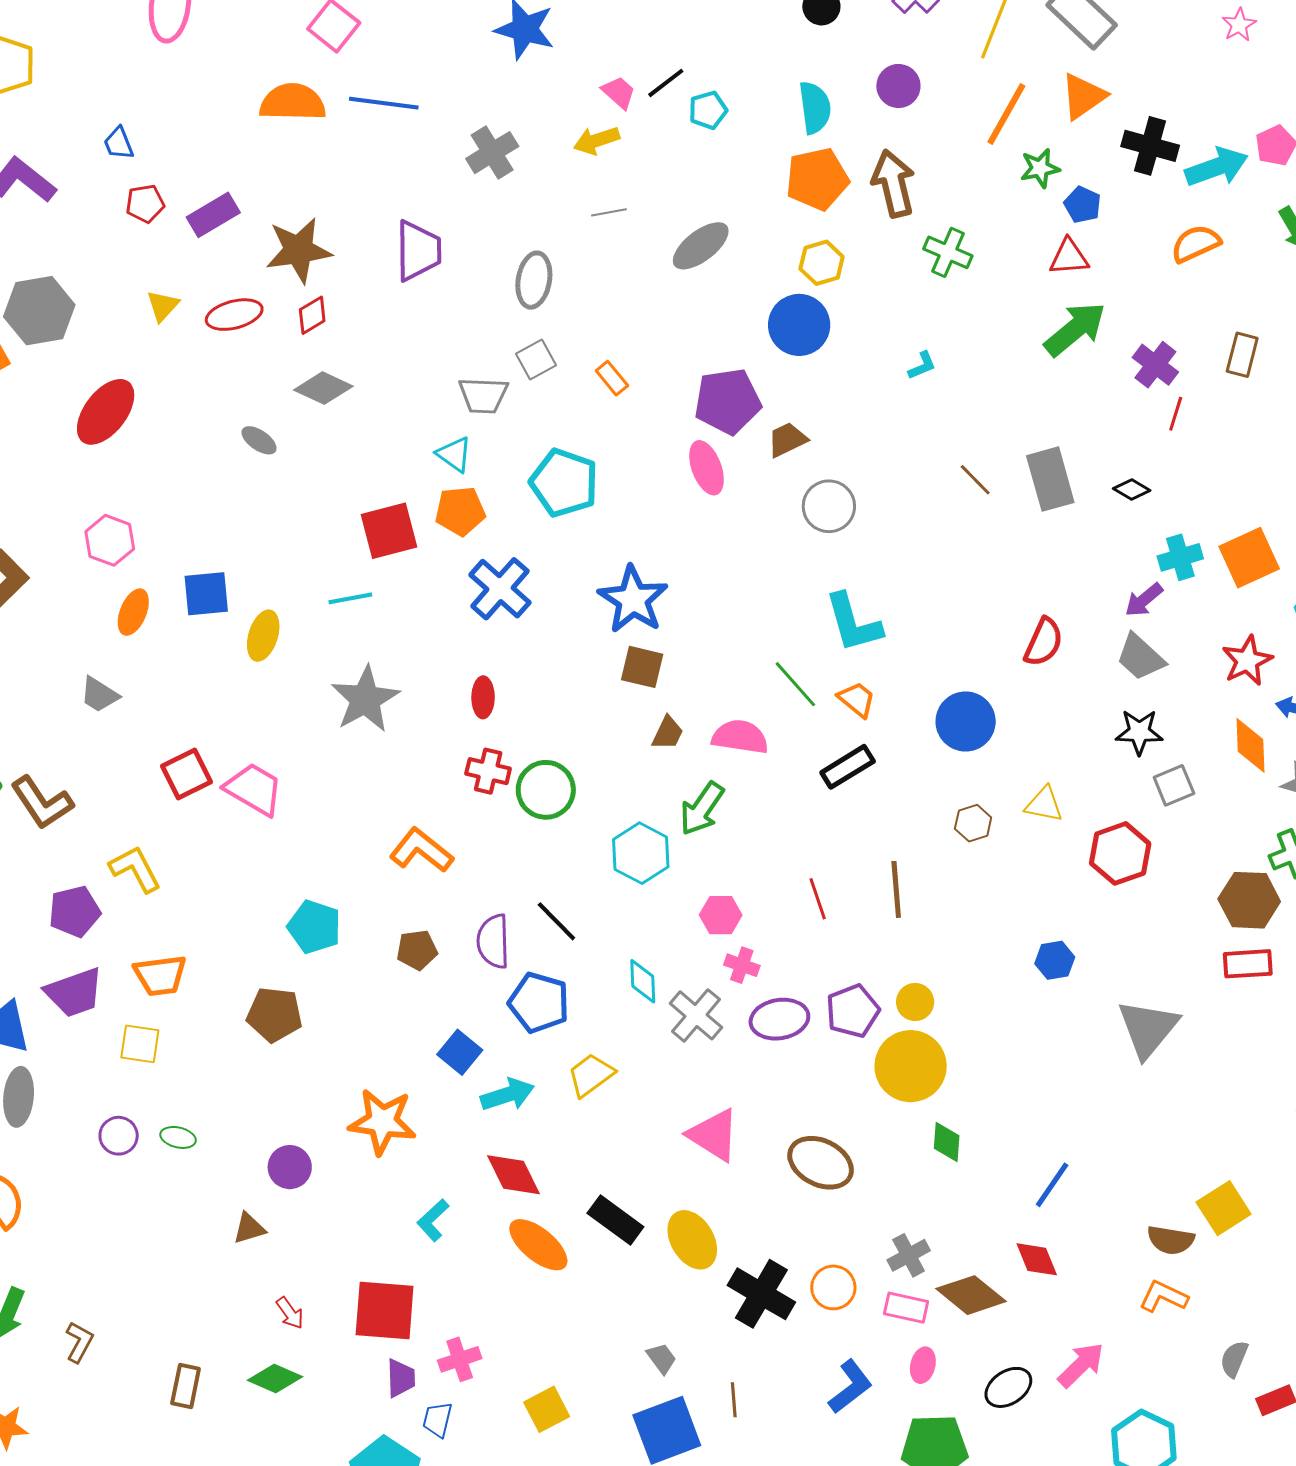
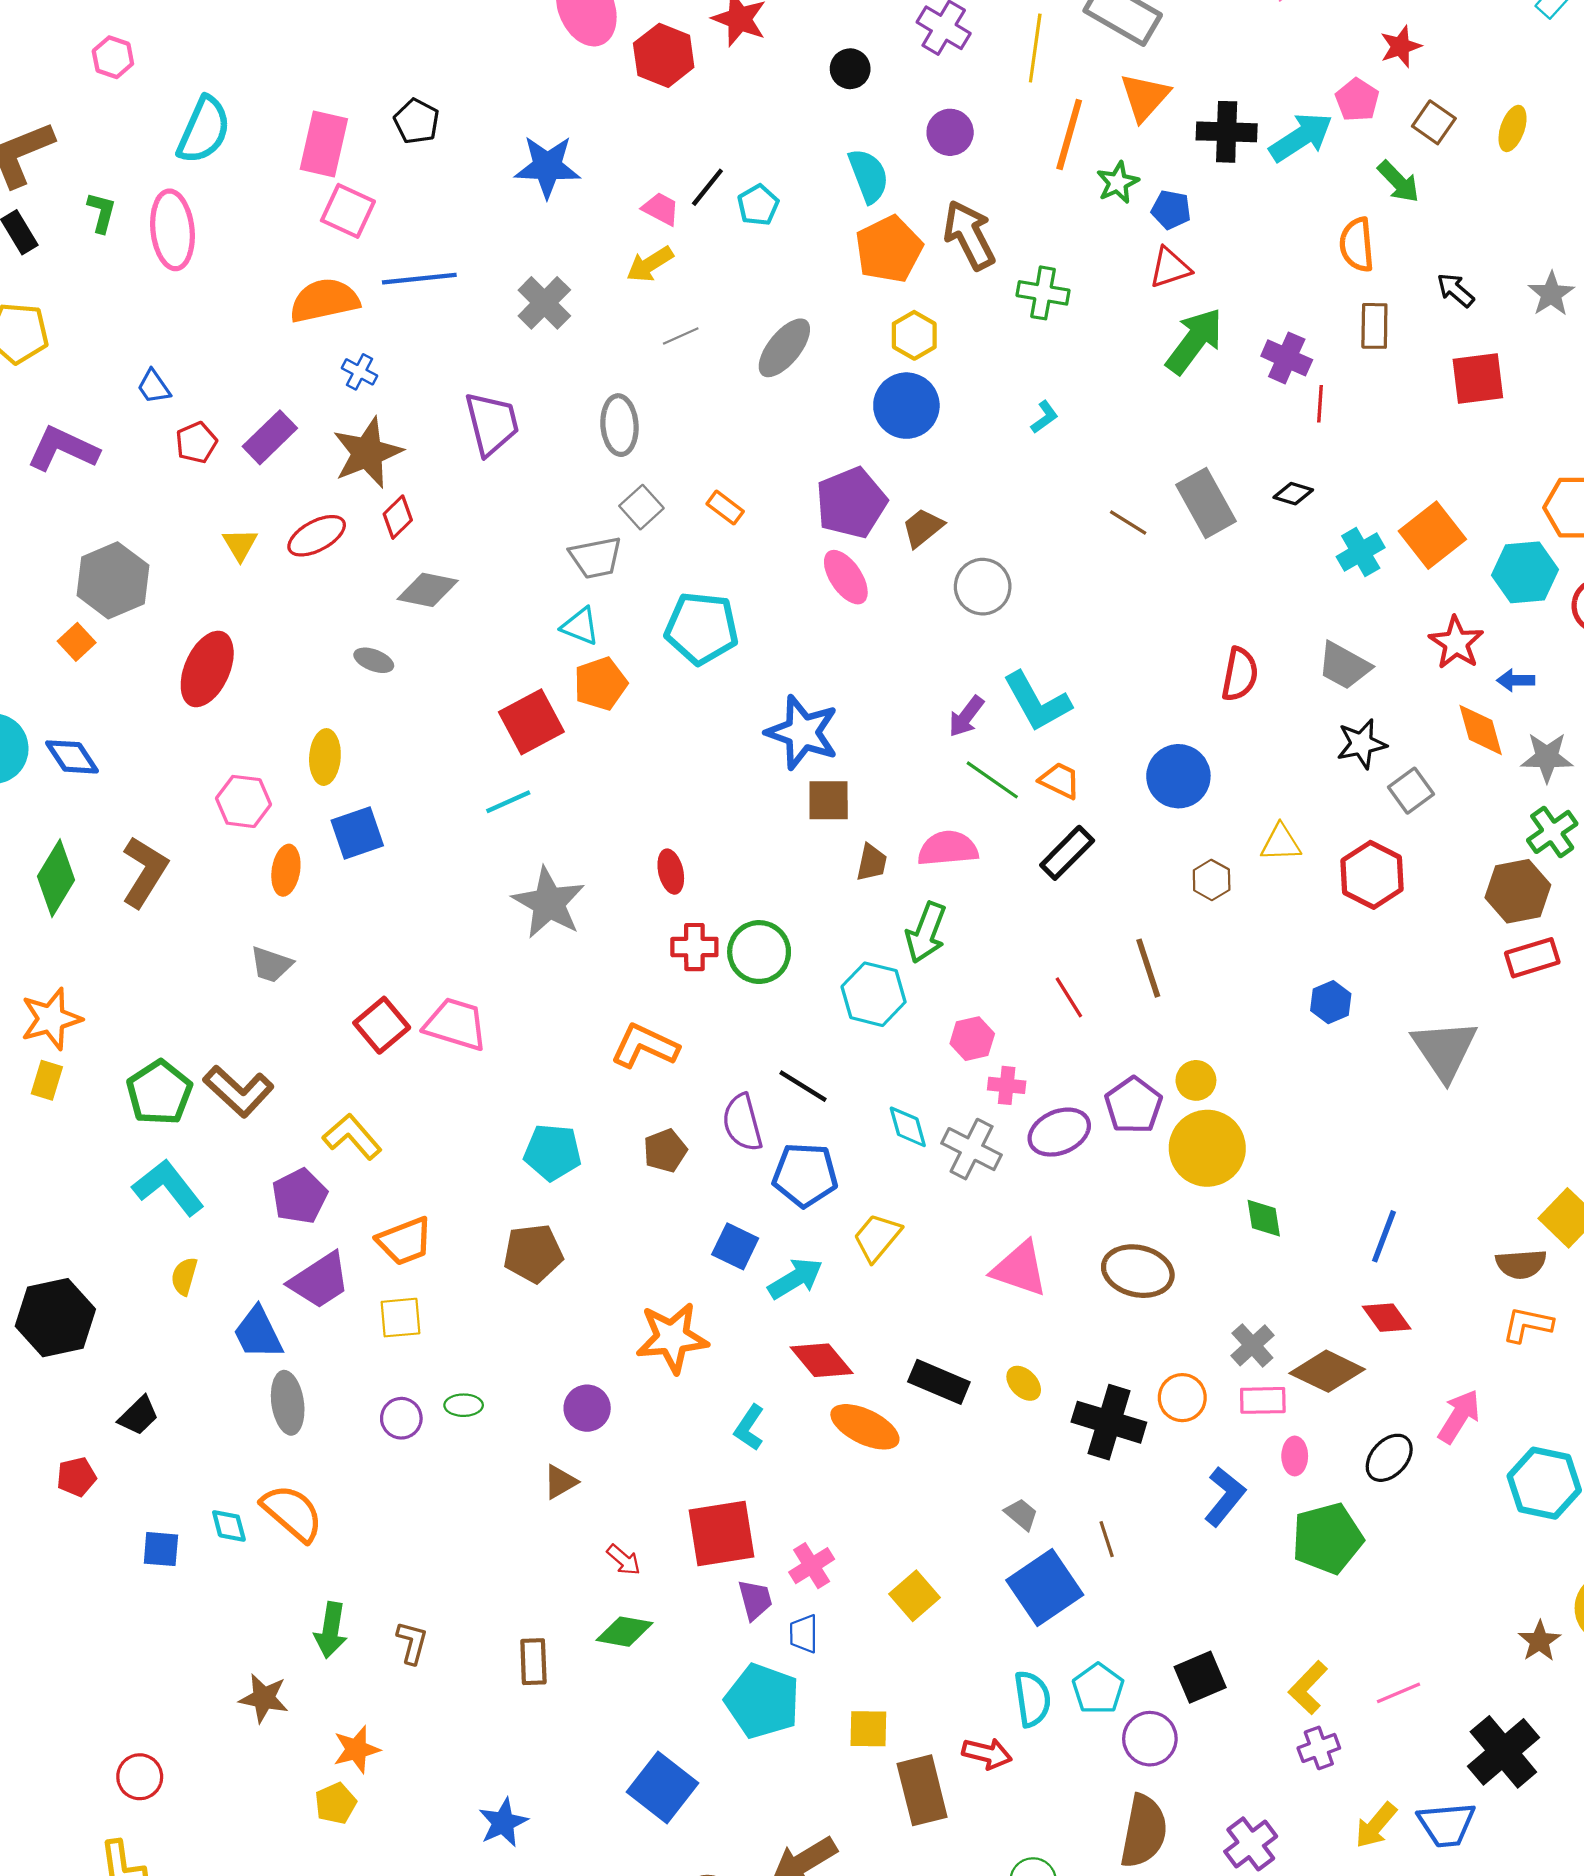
orange semicircle: (1196, 244) -> (1357, 245), moved, turned -57
blue cross: (500, 589) -> (360, 372), moved, size x0.5
purple arrow: (1144, 600) -> (966, 716), moved
yellow ellipse: (263, 636) -> (325, 757), moved
yellow ellipse: (692, 1240) -> (1024, 1383), size x0.6

